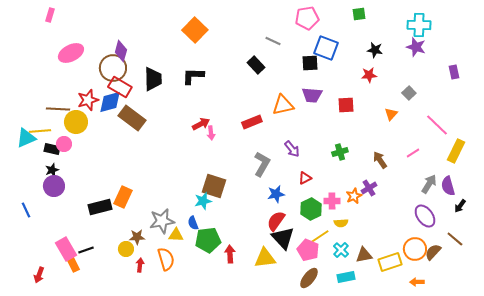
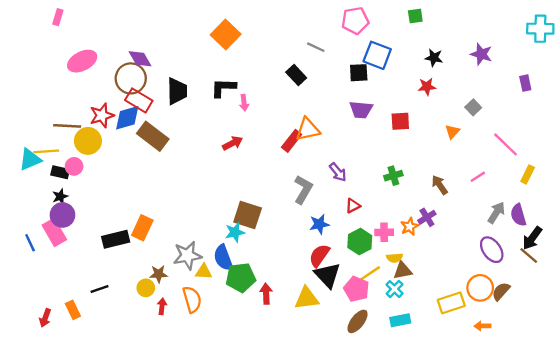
cyan cross: (419, 25) -> (540, 29), moved
purple diamond: (121, 51) -> (140, 59), turned -45
orange triangle: (283, 105) -> (308, 129), moved
red rectangle: (252, 122) -> (292, 141), turned -30
pink arrow: (211, 133) -> (244, 103), moved
yellow rectangle: (456, 151) -> (528, 174), size x0.7
black arrow: (460, 206) -> (532, 238), size x1.5
blue semicircle: (193, 223) -> (223, 258), size x1.6
brown line: (455, 239) -> (529, 255), moved
pink rectangle: (66, 249) -> (54, 232), moved
brown triangle: (364, 255) -> (403, 271), moved
orange rectangle: (73, 264) -> (73, 310), moved

